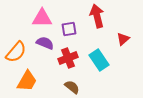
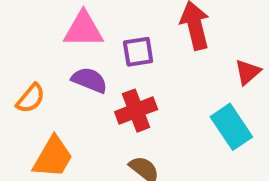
orange semicircle: (16, 52) -> (31, 98), size x0.7
cyan rectangle: (99, 60) -> (231, 127), moved

